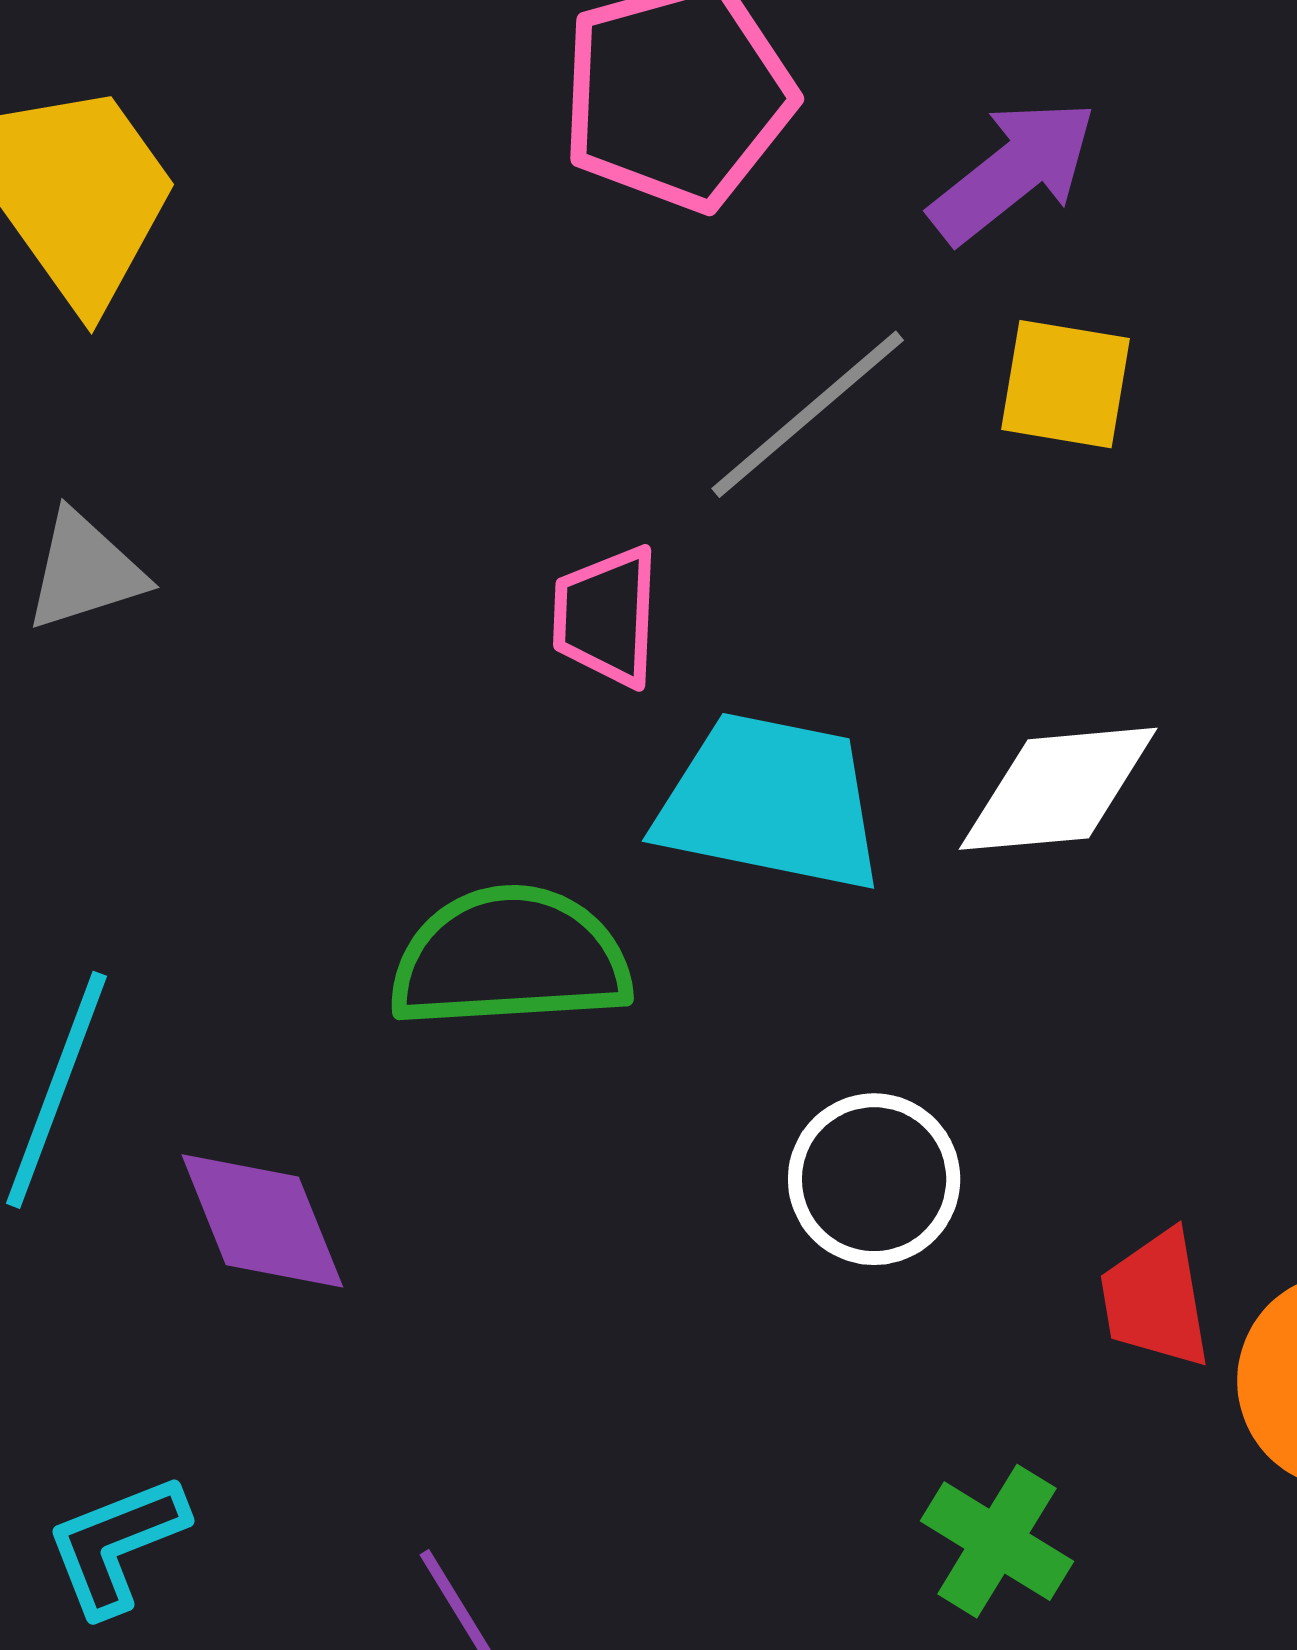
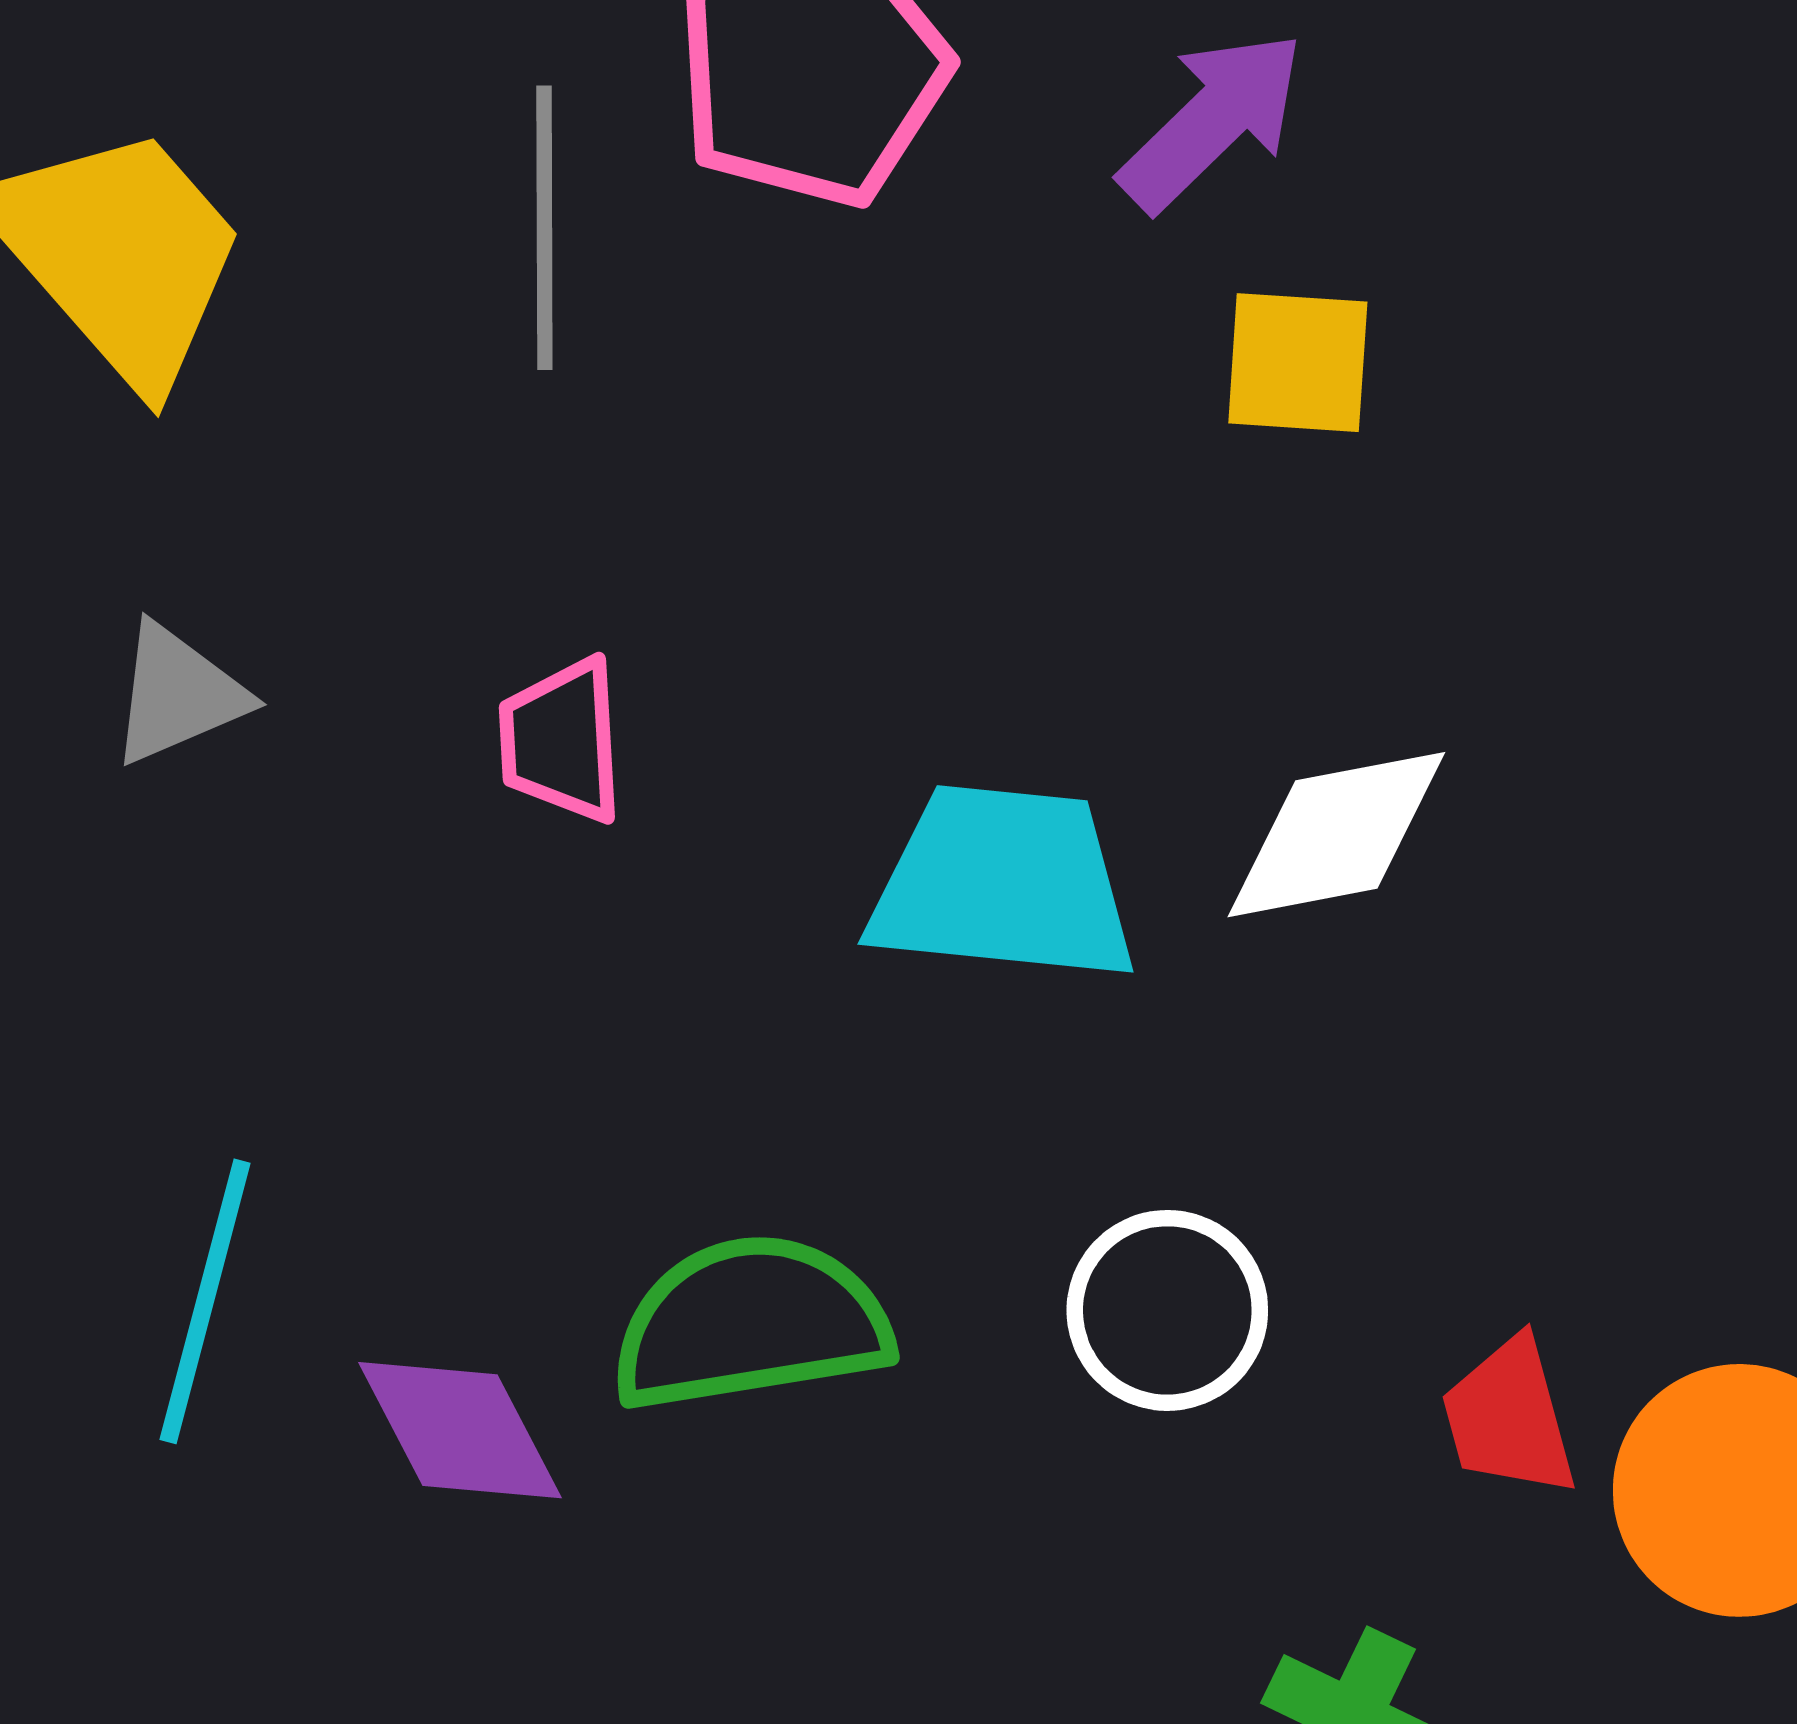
gray line: (808, 414) -> (544, 228), moved, turned -44
pink trapezoid: (606, 616) -> (562, 741), moved
green semicircle: (510, 958) -> (751, 1323), moved

